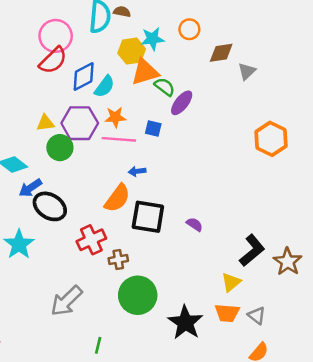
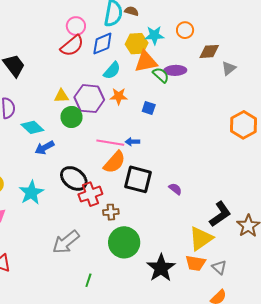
pink circle: (56, 36) -> (76, 26), size x0.7
blue diamond: (84, 77) -> (102, 44), moved
purple ellipse: (182, 103) -> (175, 70), moved, turned 45
pink line: (119, 139) -> (110, 143), moved
black ellipse: (50, 206) -> (74, 178), moved
yellow triangle: (231, 282) -> (201, 238), size x1.5

